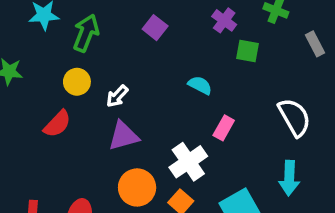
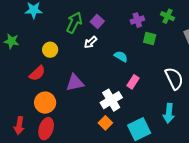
purple cross: (224, 20) -> (137, 20), turned 32
green arrow: (86, 33) -> (74, 23), moved
white arrow: (117, 96) -> (90, 42), moved
orange circle: (137, 187) -> (45, 103), moved

